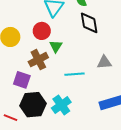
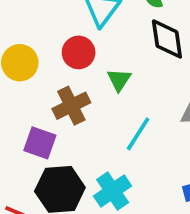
green triangle: (56, 46) -> (119, 80), moved
cyan line: (75, 74) -> (138, 134), turned -54

